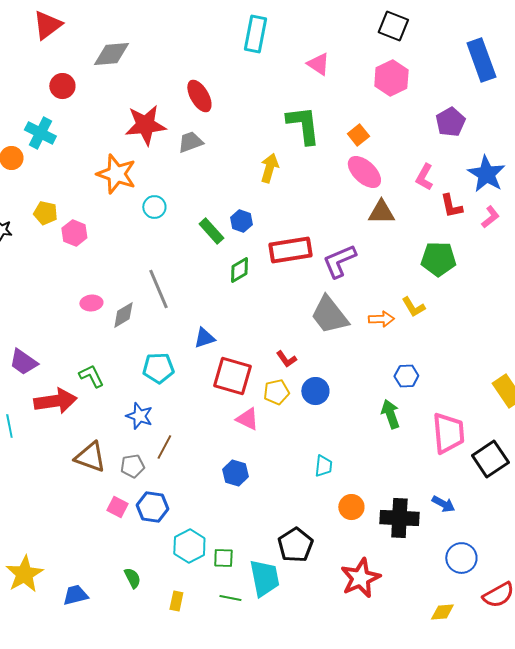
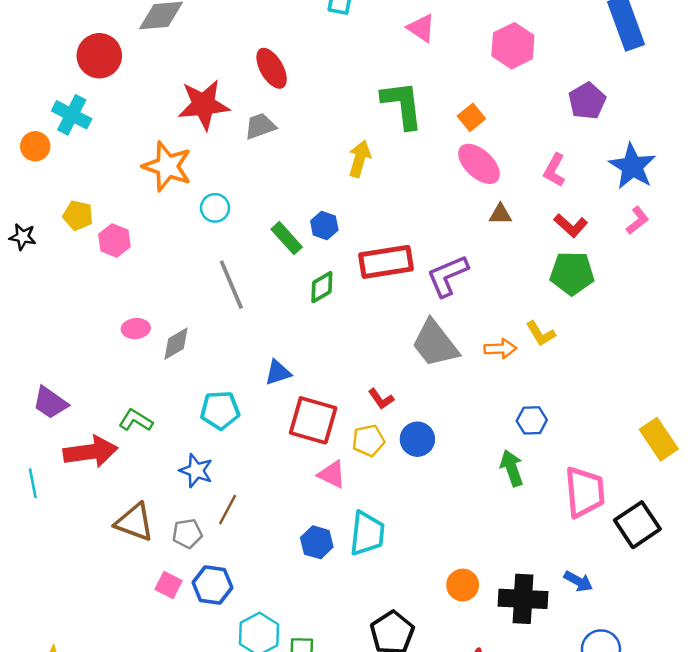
red circle: (62, 86) -> (99, 56), size x1.4
red L-shape: (451, 206) -> (571, 225), moved, turned -36
brown triangle: (381, 212) -> (500, 214), size x0.7
gray line: (158, 289) -> (231, 285), moved
green L-shape: (91, 376) -> (136, 420), turned -32
cyan trapezoid: (323, 466) -> (367, 533), moved, size x1.6

